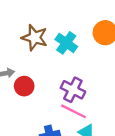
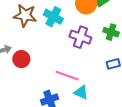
purple cross: (73, 90) -> (80, 37), moved

